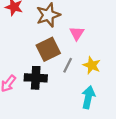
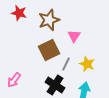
black cross: (36, 78) -> (55, 85), moved, turned 30

